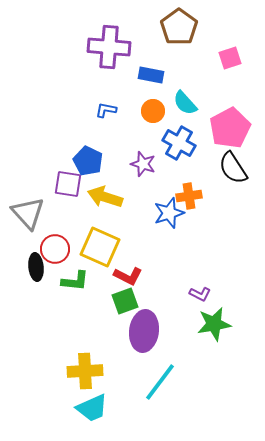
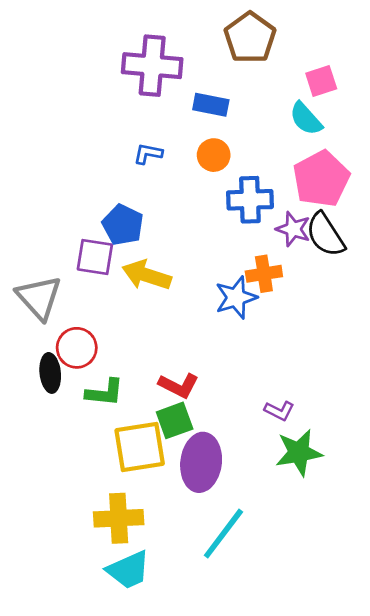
cyan semicircle: (185, 103) -> (306, 119), moved
blue cross: (179, 143) -> (250, 200), turned -32
purple star: (143, 164) -> (293, 229), moved
yellow square: (100, 247) -> (140, 447), moved, turned -33

